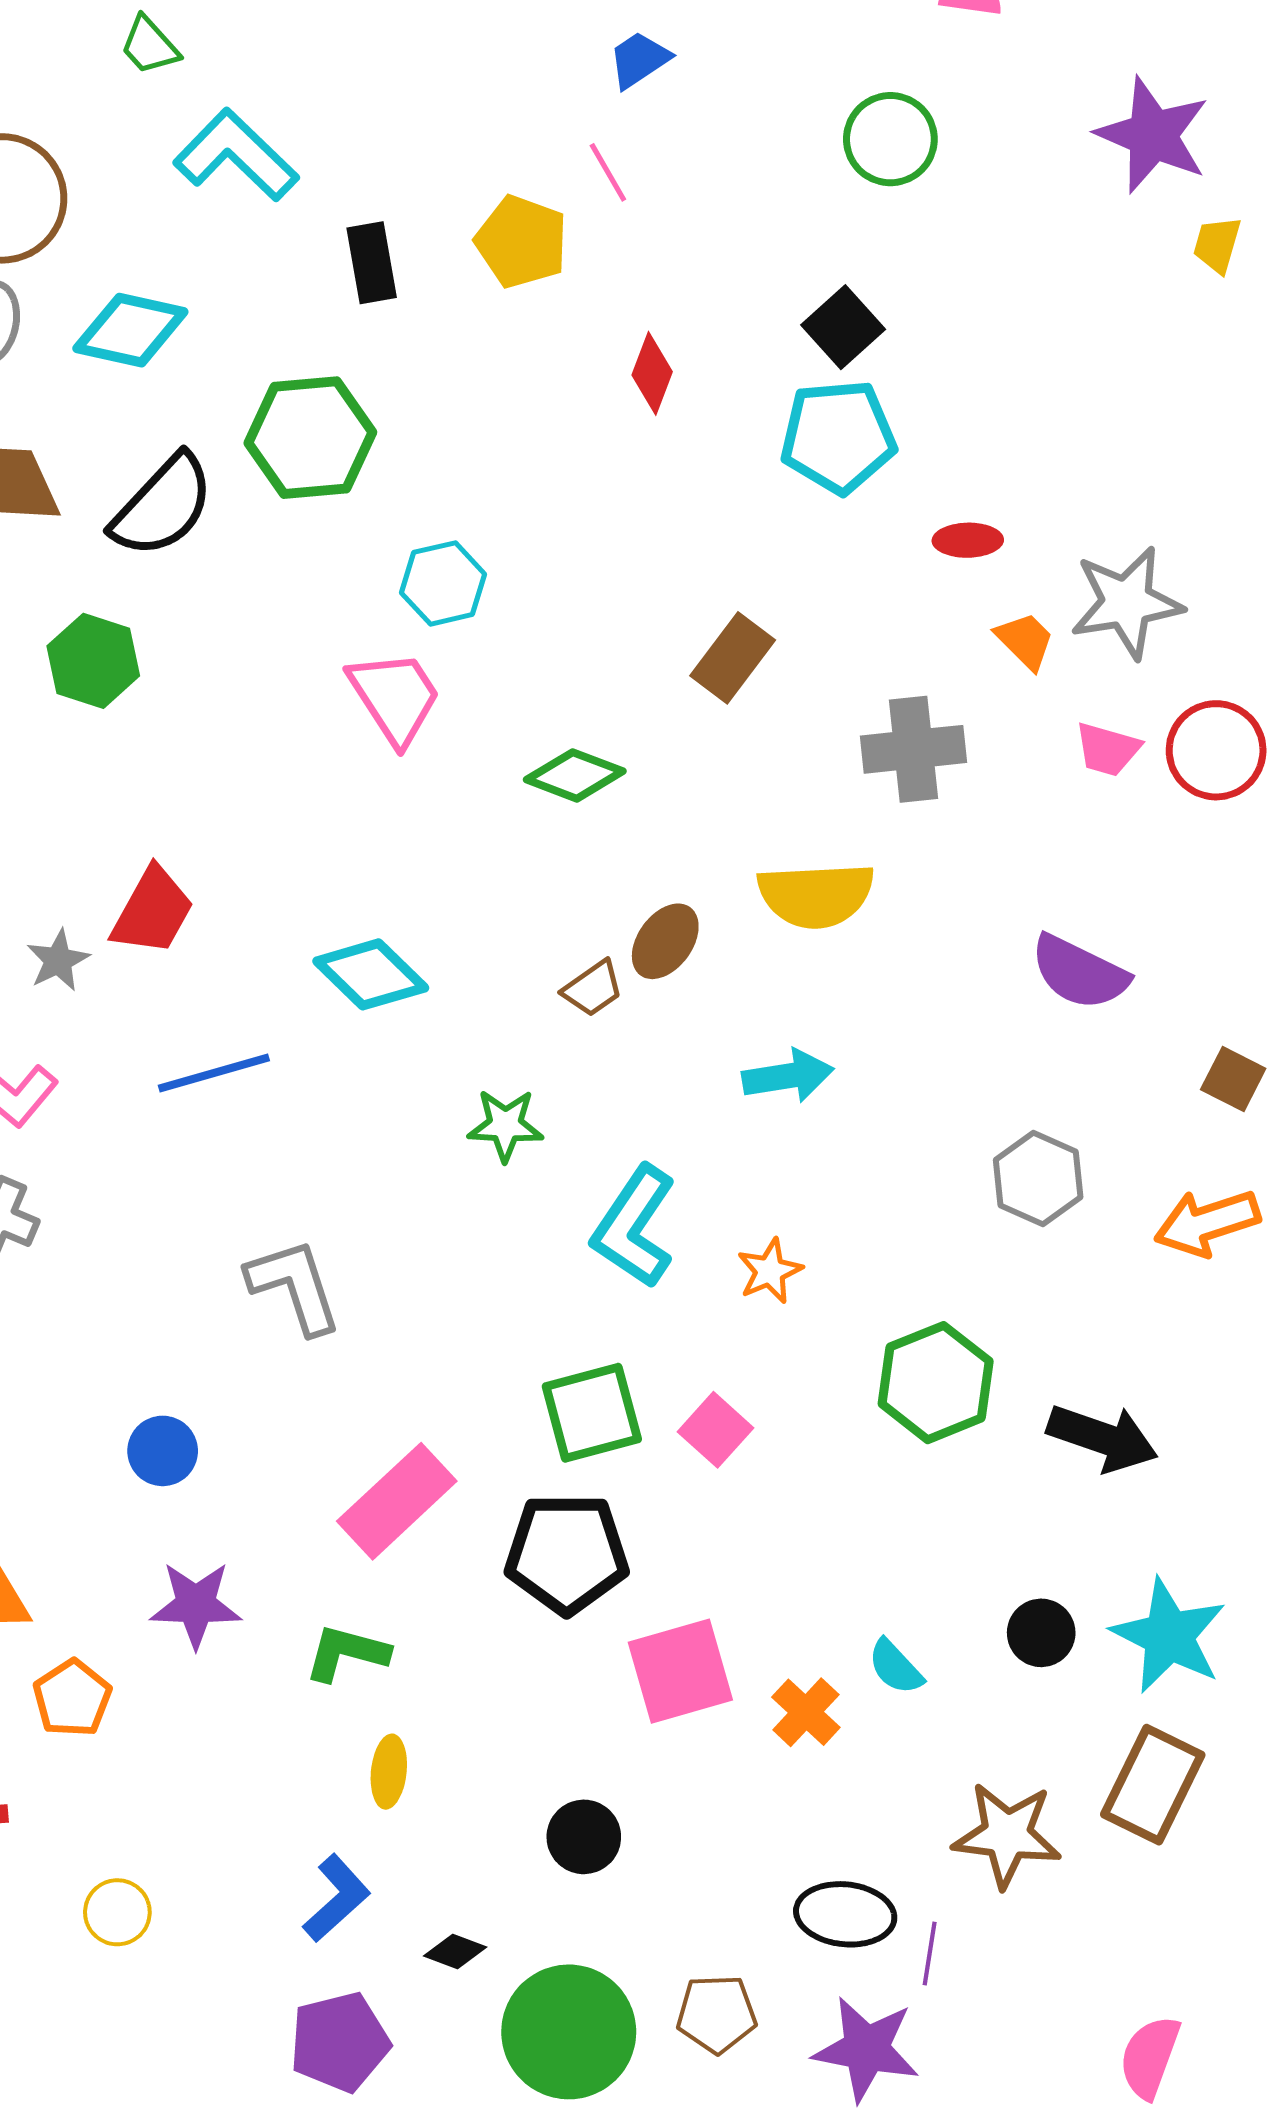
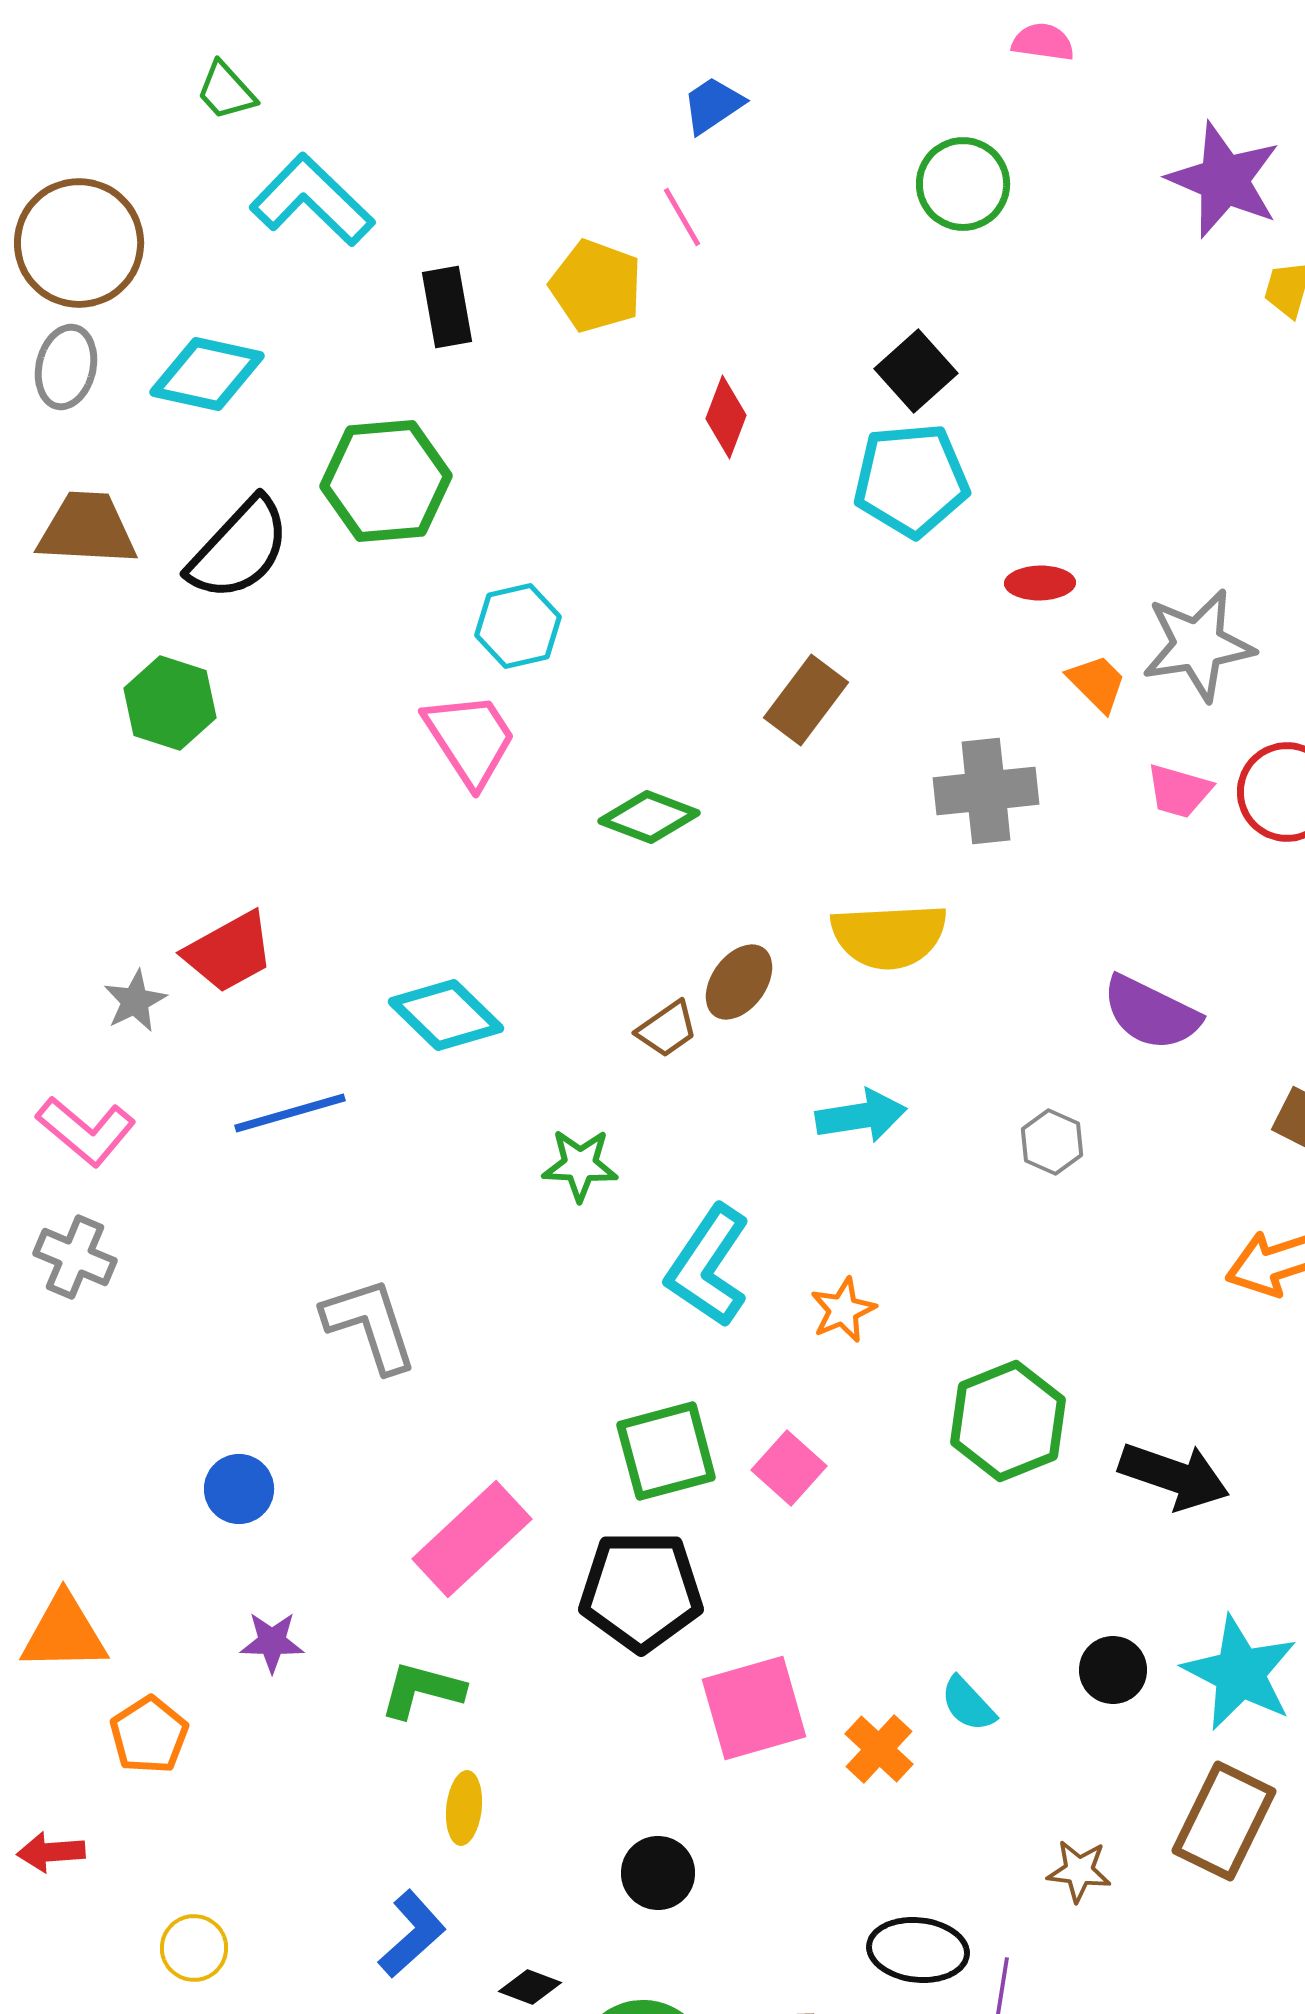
red trapezoid: (153, 911) -> (229, 952), turned 32
gray hexagon: (1038, 1179) -> (1052, 1142), moved, size x0.7
purple star: (196, 1605) -> (272, 1642), size x0.7
brown star: (1007, 1835) -> (1079, 1871), size x0.6

